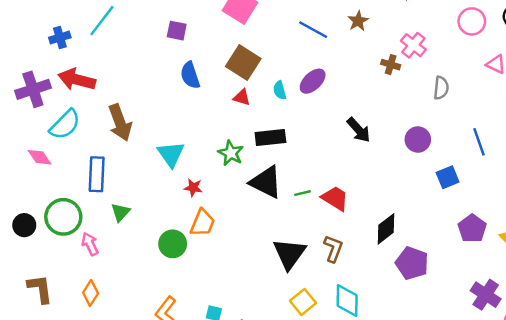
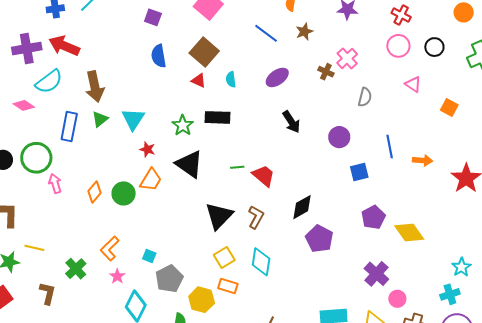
purple ellipse: (313, 81) -> (277, 77), moved
pink diamond: (39, 157) -> (24, 105), turned -30
black triangle: (266, 182) -> (189, 164), moved
green triangle: (120, 212) -> (100, 119), moved
orange diamond: (91, 293) -> (95, 192), moved

